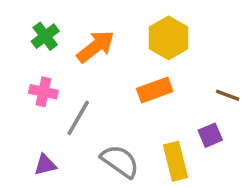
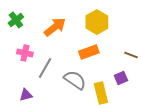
green cross: (45, 36) -> (16, 20), moved
gray semicircle: (120, 161) -> (75, 80), moved

